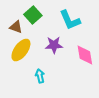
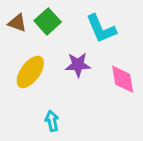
brown triangle: (16, 27) -> (17, 23), moved
cyan arrow: (40, 76) -> (52, 121), moved

